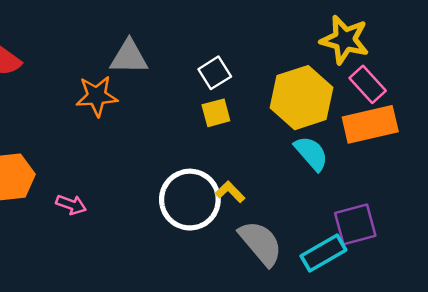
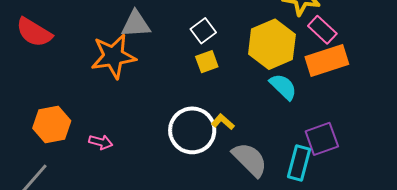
orange star: (97, 96) -> (113, 56), size x1.4
cyan rectangle: (323, 253) -> (299, 163), turned -40

